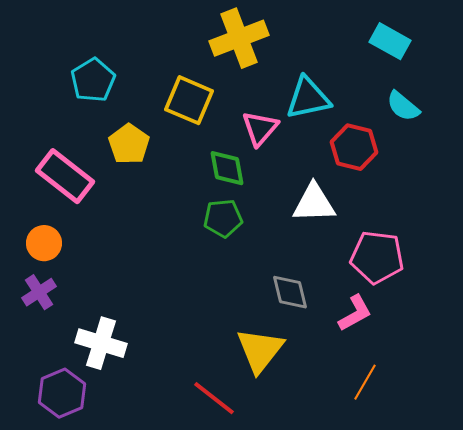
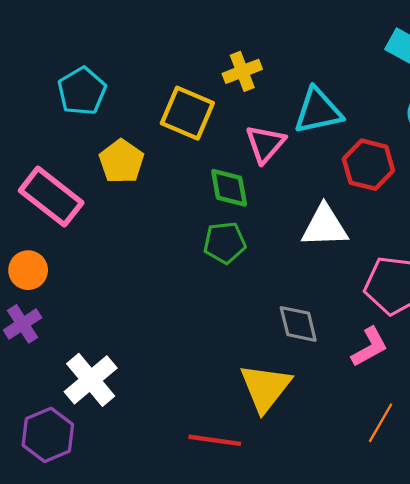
yellow cross: (239, 38) -> (242, 71), moved, size x0.6
white cross: (101, 343) -> (91, 380), turned 33
red line: (214, 398) -> (215, 440), turned -30

